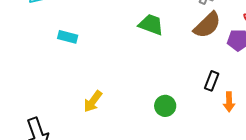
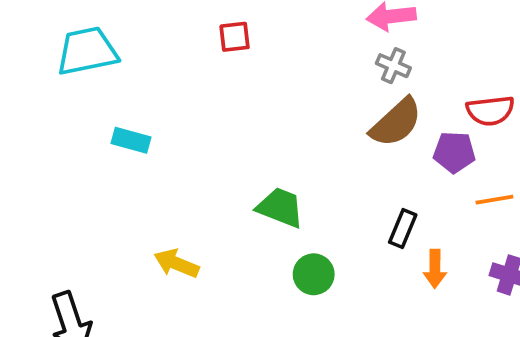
green trapezoid: (151, 25) -> (280, 207), moved
yellow arrow: (93, 101) -> (176, 263), turned 75

